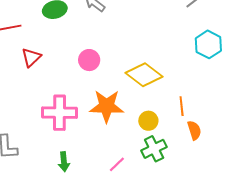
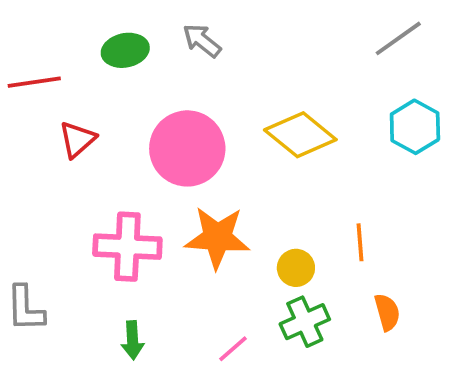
pink circle: (89, 60) -> (187, 148), size x1.8
yellow diamond: (144, 75) -> (300, 135), moved
orange semicircle: (194, 130) -> (387, 312), moved

